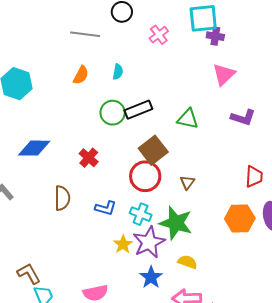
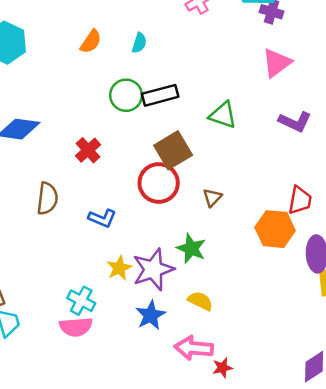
cyan cross: (141, 214) -> (81, 301), moved
orange hexagon: (240, 219) -> (275, 229), moved
green star: (176, 223) -> (191, 249), size x0.7

